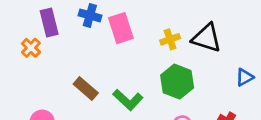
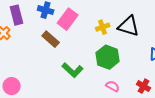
pink rectangle: (121, 28) -> (68, 19), turned 55
brown rectangle: (86, 89) -> (51, 39), moved

